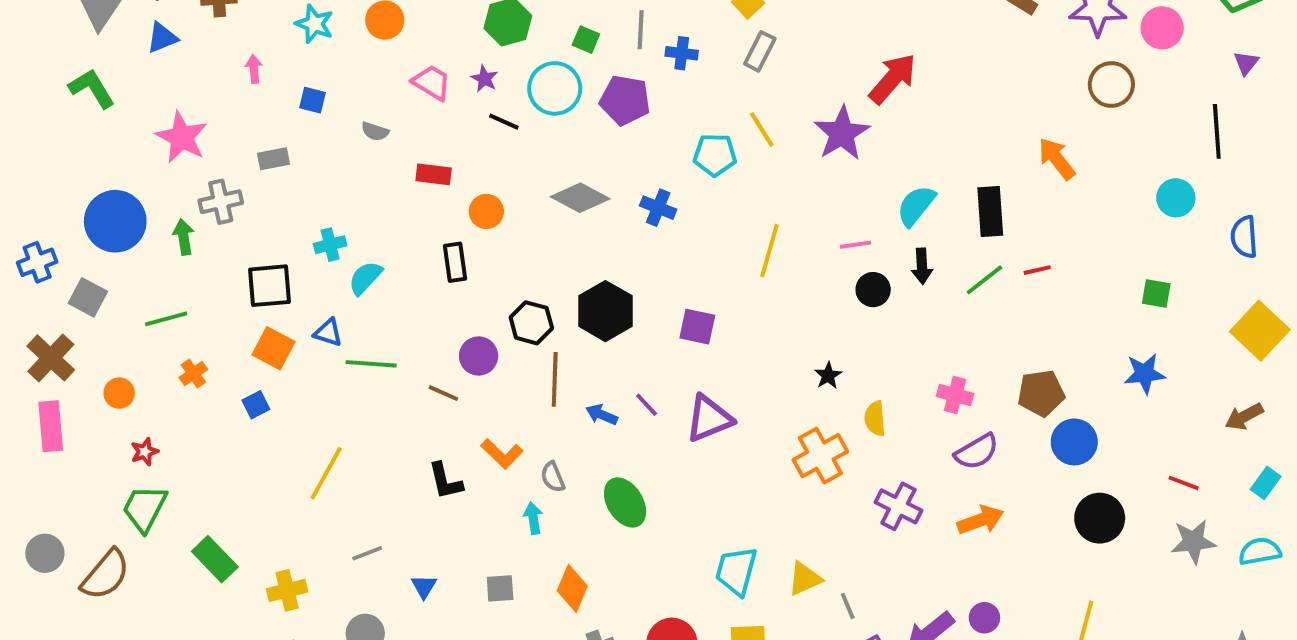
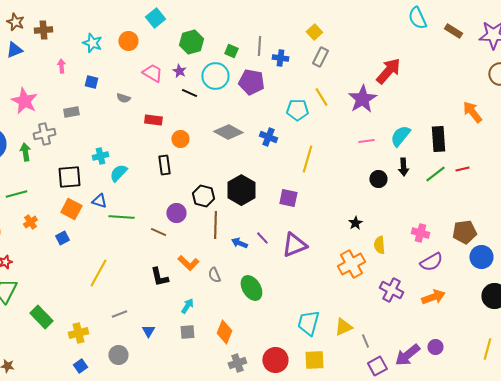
pink line: (856, 245) -> (366, 141), moved
yellow line: (770, 251) -> (307, 159), moved
cyan arrow: (533, 518) -> (187, 306), moved, turned 42

